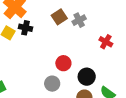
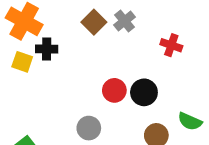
black circle: (87, 77) -> (144, 92), moved
gray circle: (52, 84) -> (89, 128), moved

